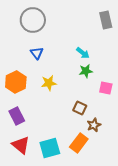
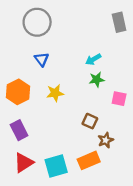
cyan arrow: (83, 53) -> (93, 59), turned 112
orange rectangle: (79, 143) -> (89, 160), turned 30
red triangle: (21, 145) -> (24, 163), turned 48

